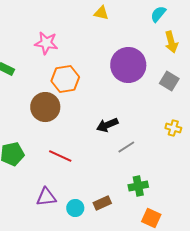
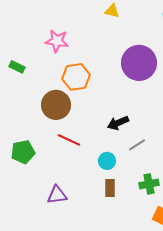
red line: (60, 156) -> (69, 140), moved
brown rectangle: (102, 203) -> (110, 188), moved, turned -66
cyan circle: (75, 208) -> (107, 161), moved

